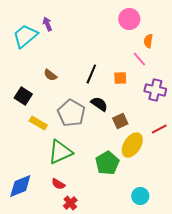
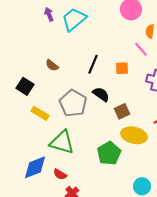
cyan trapezoid: (25, 36) -> (74, 19), moved
yellow ellipse: (132, 145) -> (134, 135), turned 70
green triangle: (60, 152) -> (62, 142), turned 40
blue diamond: (20, 186) -> (35, 167), moved

